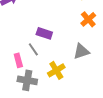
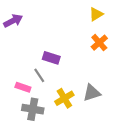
gray triangle: (81, 51) -> (92, 93), moved
pink rectangle: (18, 60) -> (23, 87), turned -56

